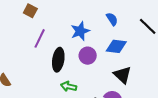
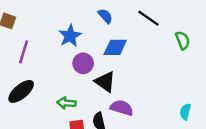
black ellipse: (58, 60) -> (21, 91), moved, turned 50
black triangle: (122, 75) -> (105, 82), moved

